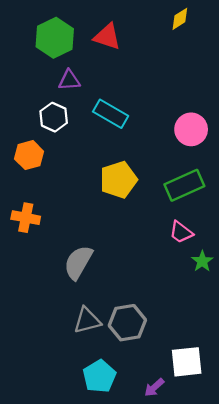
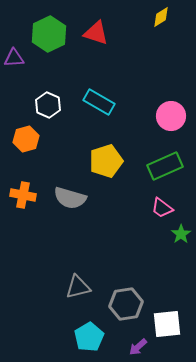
purple triangle: (69, 80) -> (14, 58), moved
gray semicircle: (78, 262) -> (70, 198), moved, turned -104
gray hexagon: (127, 323) -> (126, 304), moved

